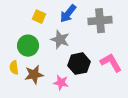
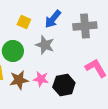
black hexagon: (79, 64) -> (64, 85), moved
pink star: (61, 83) -> (41, 79), moved

